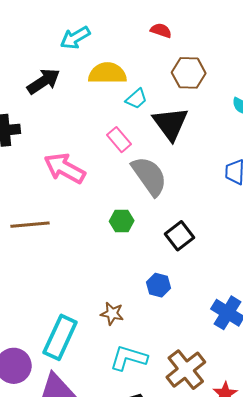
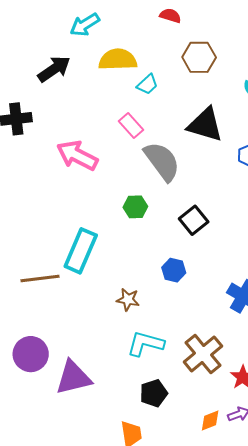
black triangle: (171, 124) -> (205, 125), moved, turned -36
brown line: (30, 225) -> (40, 278), moved
cyan rectangle: (60, 337) -> (81, 251), moved

